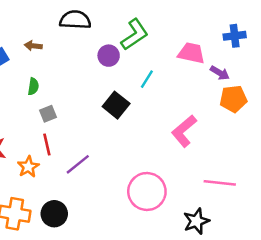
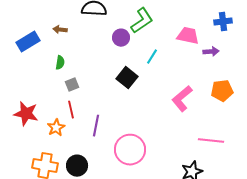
purple arrow: (220, 73) -> (211, 52), turned -35
orange pentagon: (233, 99) -> (222, 91), moved
purple line: (78, 164) -> (96, 126), turned -40
pink circle: (147, 191) -> (130, 150), moved

